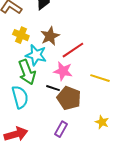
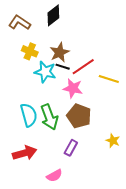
green arrow: (27, 72) -> (49, 117), moved
yellow line: (100, 78) -> (109, 79), moved
black line: (53, 88) -> (63, 67), moved

